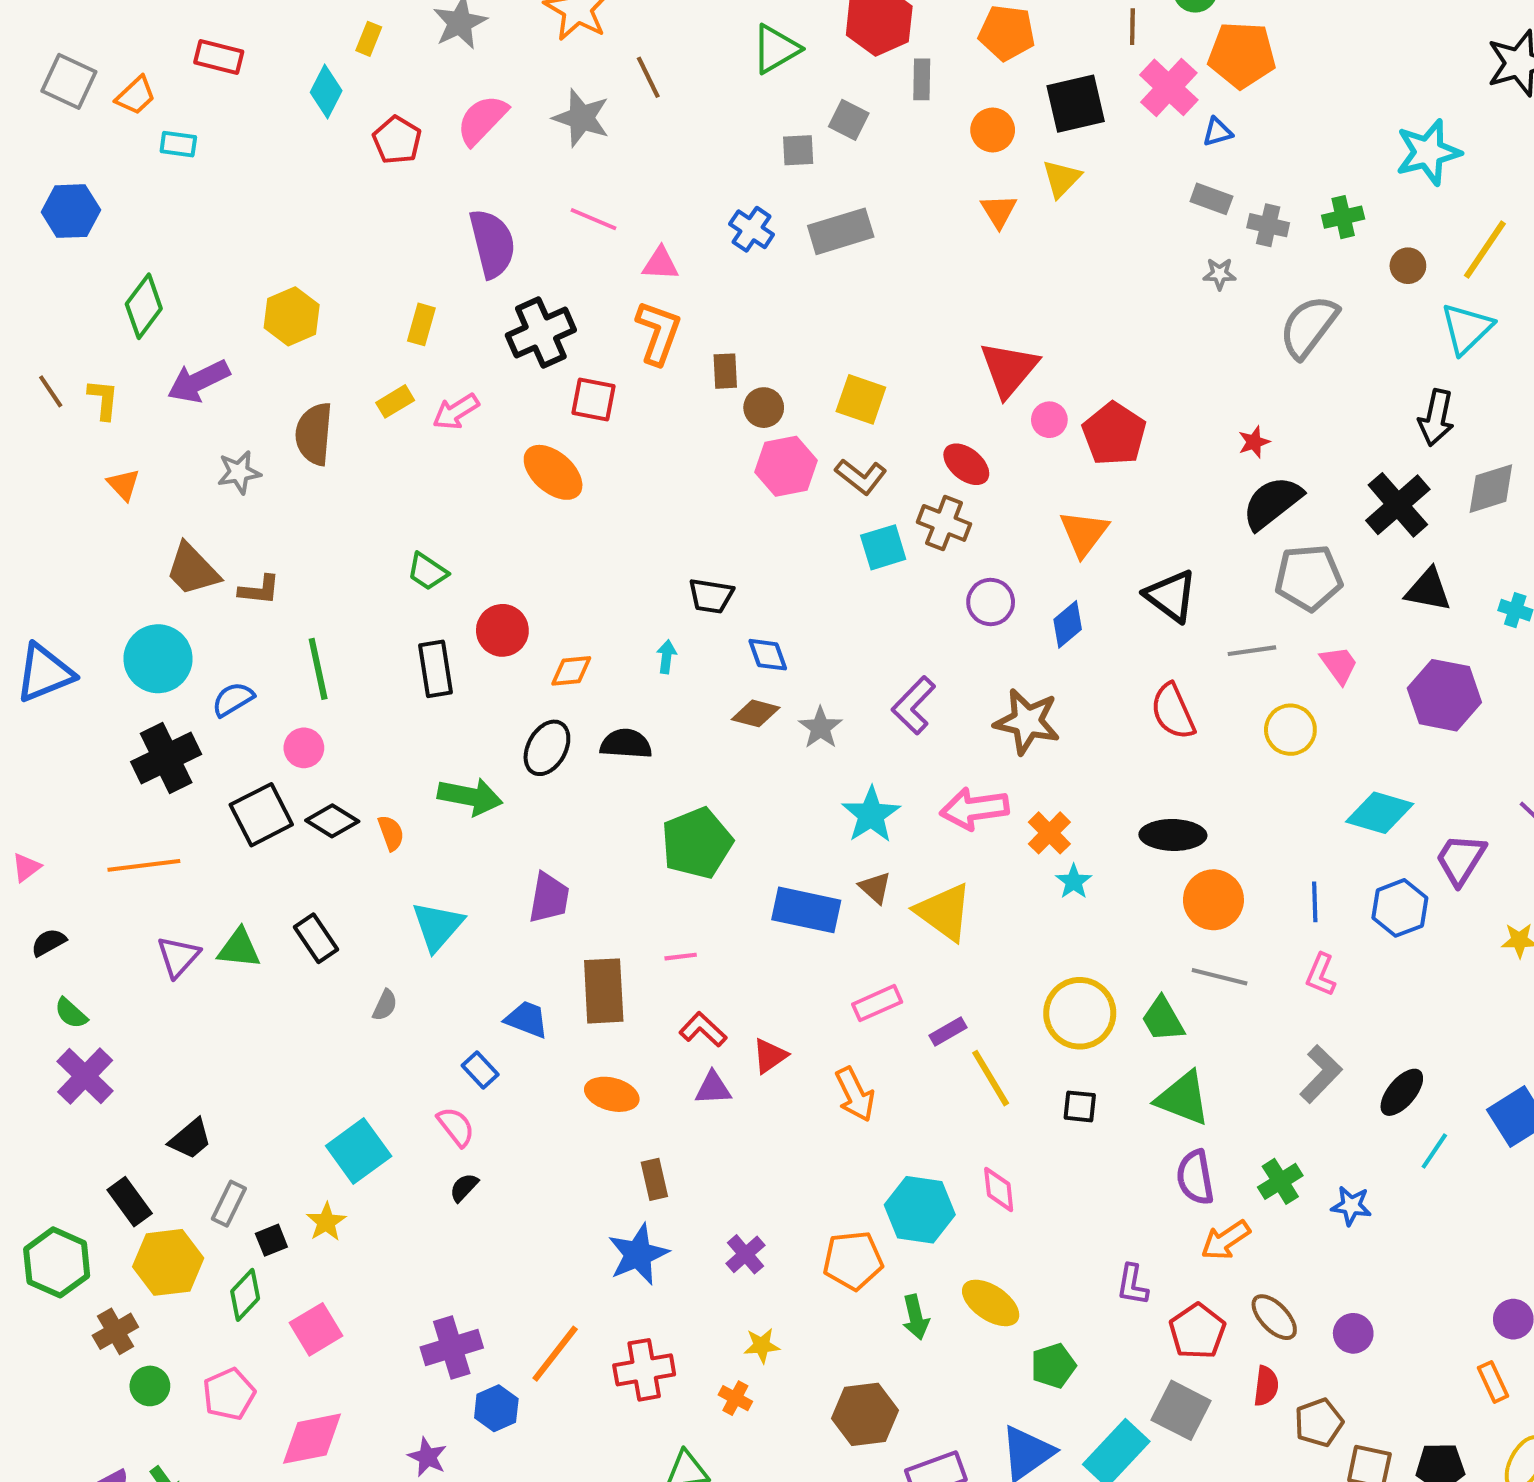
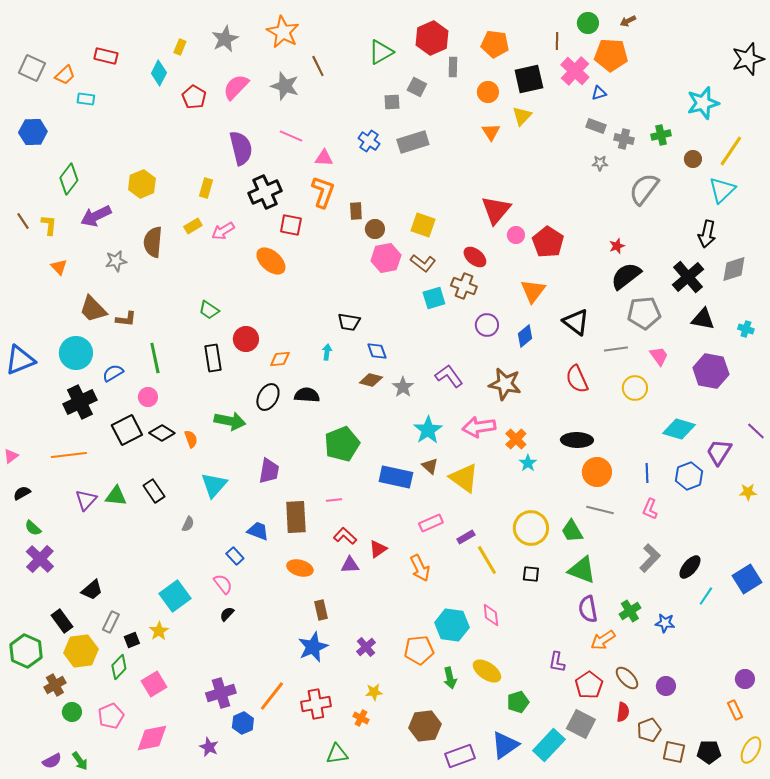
purple L-shape: (914, 705) -> (449, 376), turned 100

